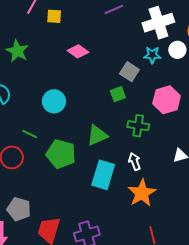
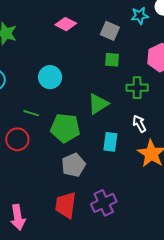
gray square: (129, 72) -> (110, 31), moved
green square: (118, 94) -> (112, 60), turned 35
cyan rectangle: (103, 175) -> (110, 142), size x0.7
gray pentagon: (19, 209) -> (74, 165), moved, turned -30

